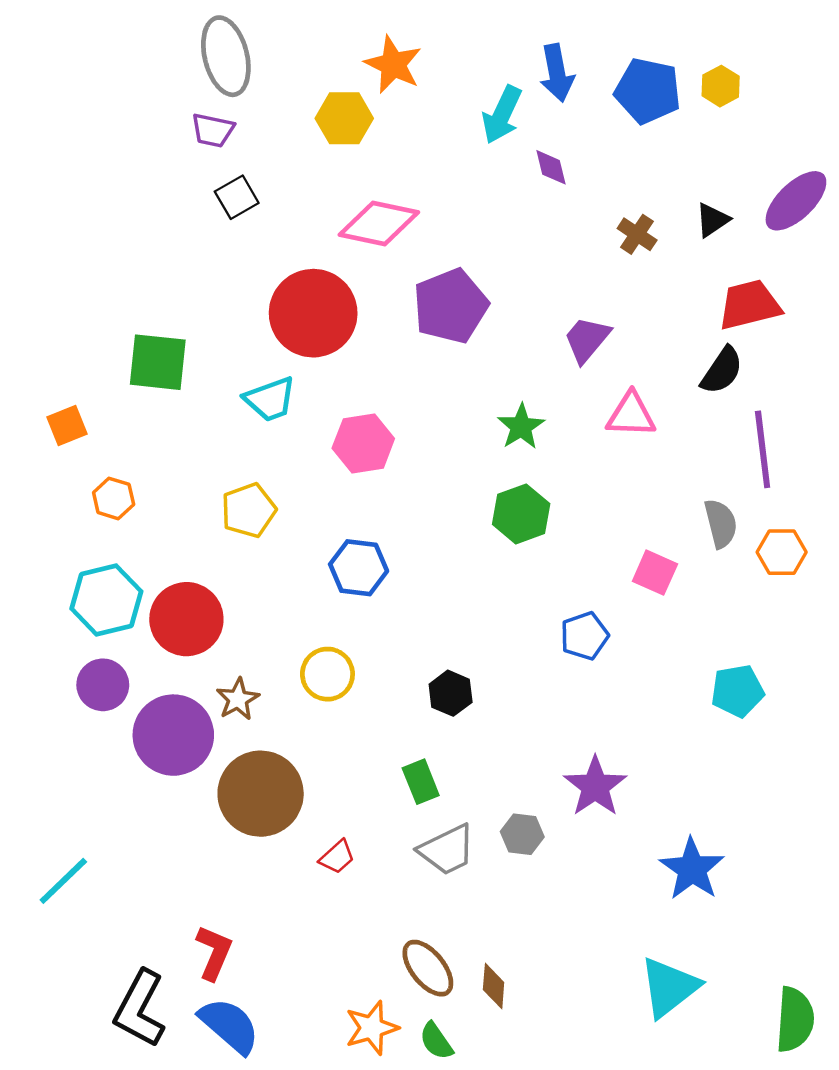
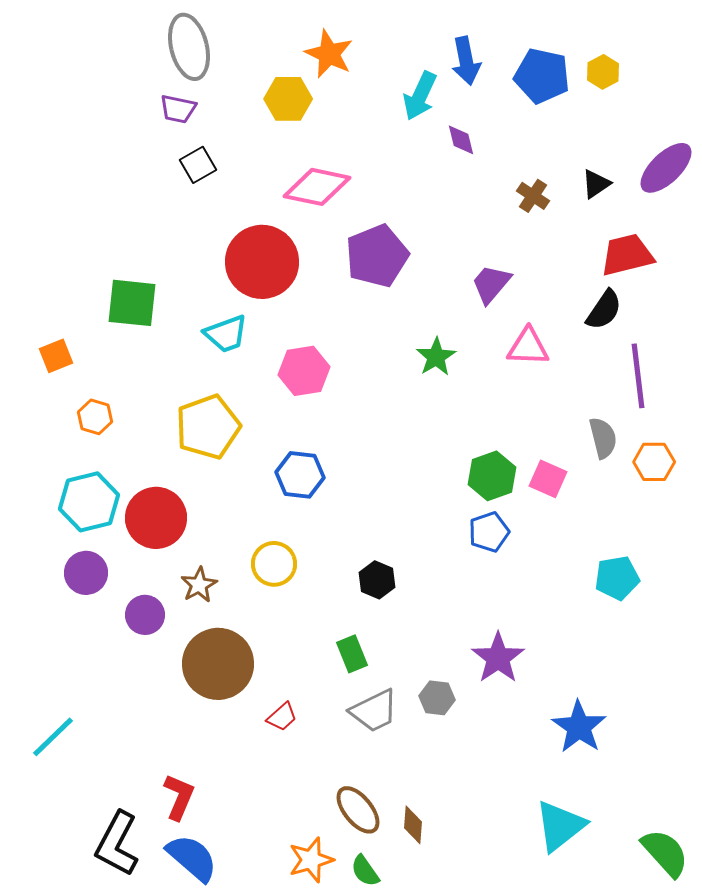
yellow pentagon: (249, 510) -> (208, 427), size x1.4
green hexagon: (521, 514) -> (492, 476), moved
purple circle: (173, 735) -> (145, 615), size x0.6
green semicircle: (795, 1020) -> (665, 853), turned -46

